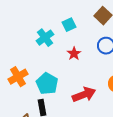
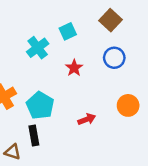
red arrow: (84, 95) -> (87, 119), size x0.6

